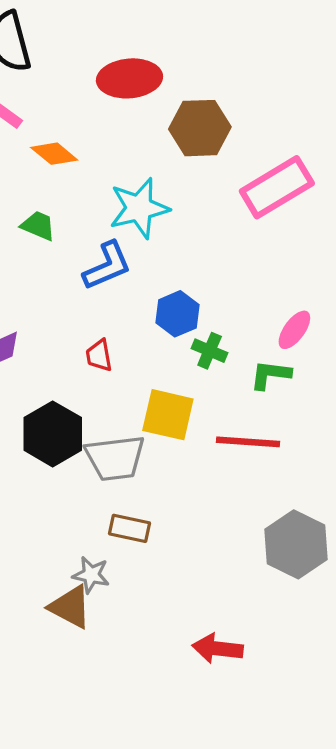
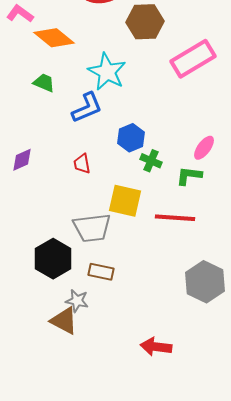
orange diamond: (54, 154) -> (54, 38), size x1.4
cyan star: (139, 208) -> (107, 72), turned -30
black hexagon: (53, 434) -> (53, 259), moved

